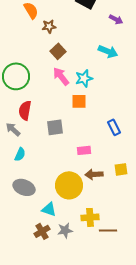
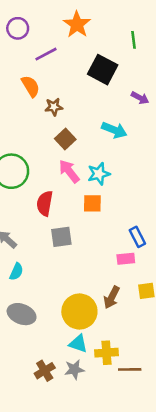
cyan arrow: (108, 51) -> (114, 130), moved
red semicircle: (25, 110) -> (45, 203), moved
pink rectangle: (84, 150) -> (126, 259), moved
brown arrow: (94, 174) -> (112, 297), turned -60
cyan triangle: (49, 209) -> (78, 344), moved

